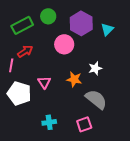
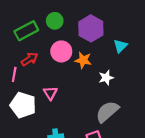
cyan triangle: (107, 29) -> (120, 46), moved
pink circle: (64, 44) -> (61, 51), moved
orange star: (74, 79) -> (83, 60), moved
gray semicircle: (96, 99) -> (107, 112), turned -80

